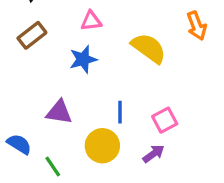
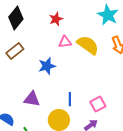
pink triangle: (91, 21) -> (65, 42), moved
yellow semicircle: (149, 48) -> (88, 45), moved

